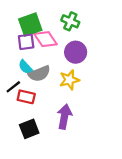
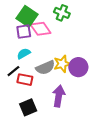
green square: (30, 25) -> (27, 16), turned -35
purple circle: (76, 52) -> (78, 67), moved
cyan semicircle: (25, 67) -> (24, 54), turned 104
gray semicircle: (39, 74) -> (45, 68), moved

